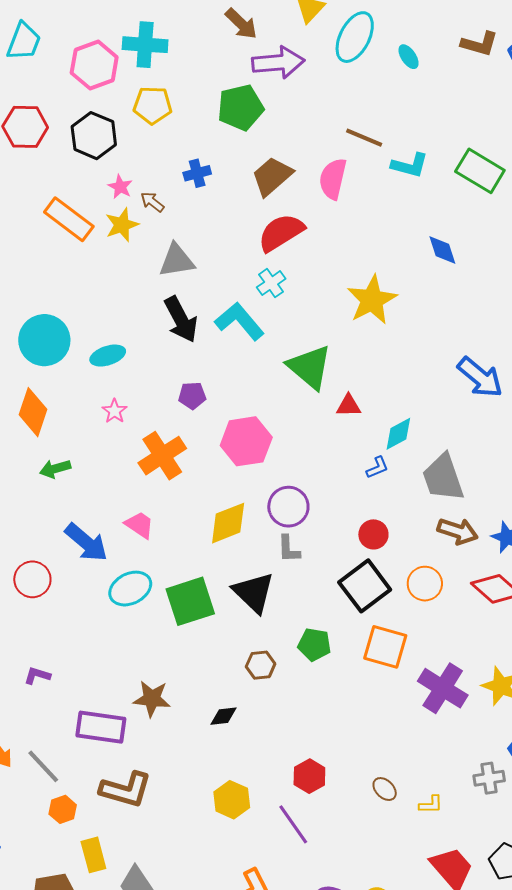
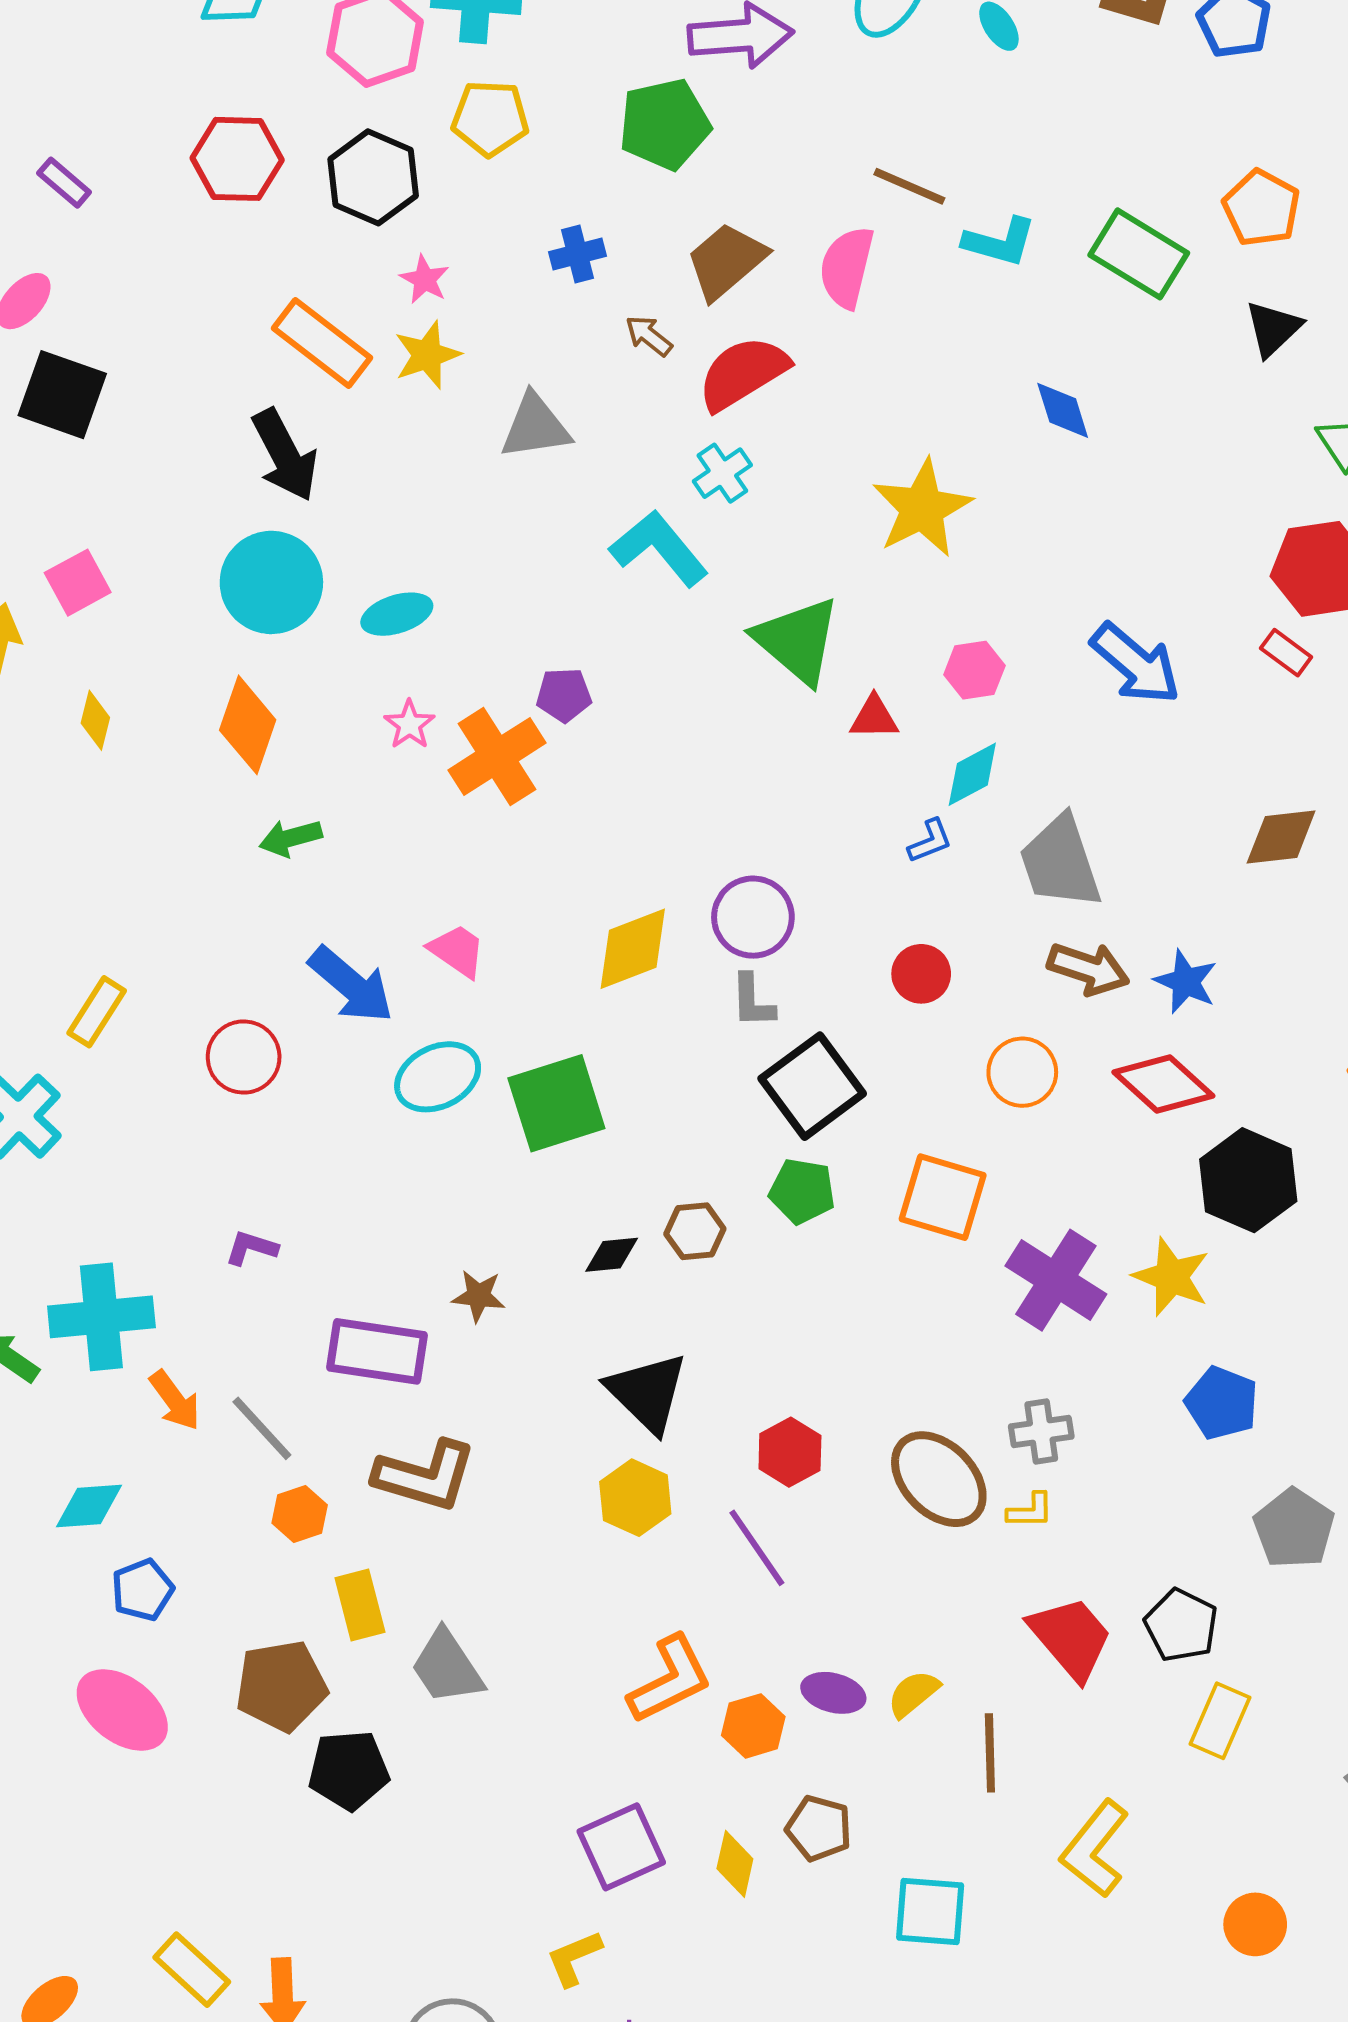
brown arrow: (152, 202) -> (649, 336), moved
black arrow: (181, 319) -> (285, 455), moved
pink hexagon: (246, 441) -> (974, 670), moved, size x0.6
orange cross: (162, 456) -> (497, 756), moved
black square: (365, 586) -> (812, 1086), moved
black triangle: (254, 593) -> (647, 1392), moved
brown star: (152, 699) -> (479, 1296), size x0.7
black diamond: (223, 716) -> (612, 1255), moved
gray cross: (489, 778) -> (1041, 1432), moved
brown ellipse: (385, 789) -> (939, 1479), size x2.0

